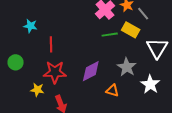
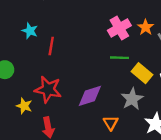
yellow rectangle: (131, 30) -> (142, 73), moved
red line: (51, 44) -> (51, 46), moved
orange triangle: (112, 90) -> (111, 123), turned 32

